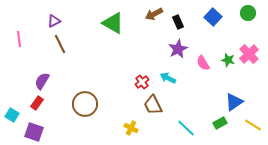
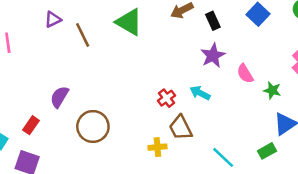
brown line: (60, 44) -> (83, 35), moved
green star: (228, 60) -> (272, 90), moved
purple semicircle: (42, 81) -> (59, 97), moved
yellow cross: (131, 128) -> (157, 147), moved, turned -32

